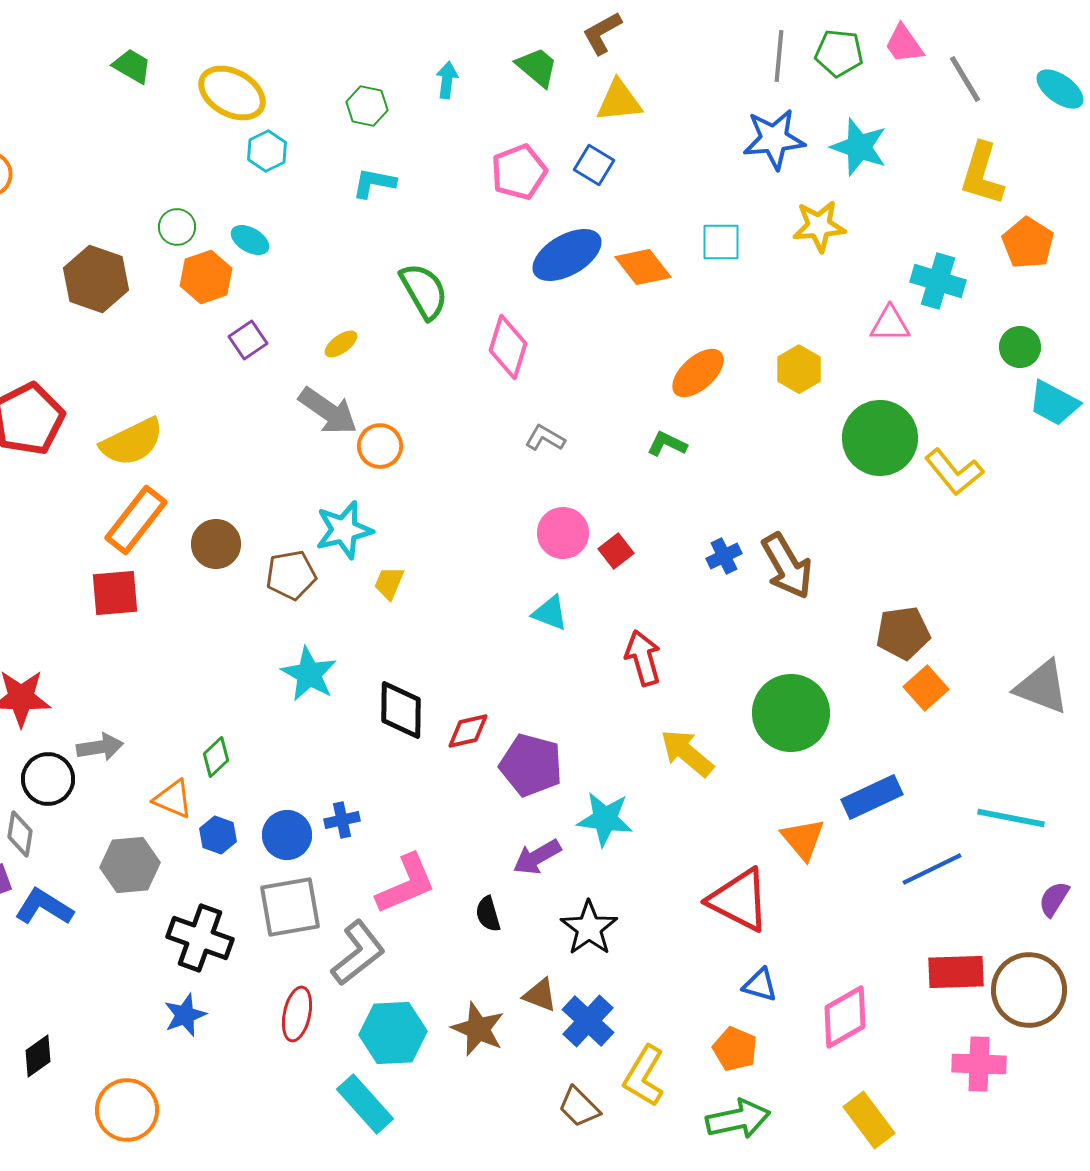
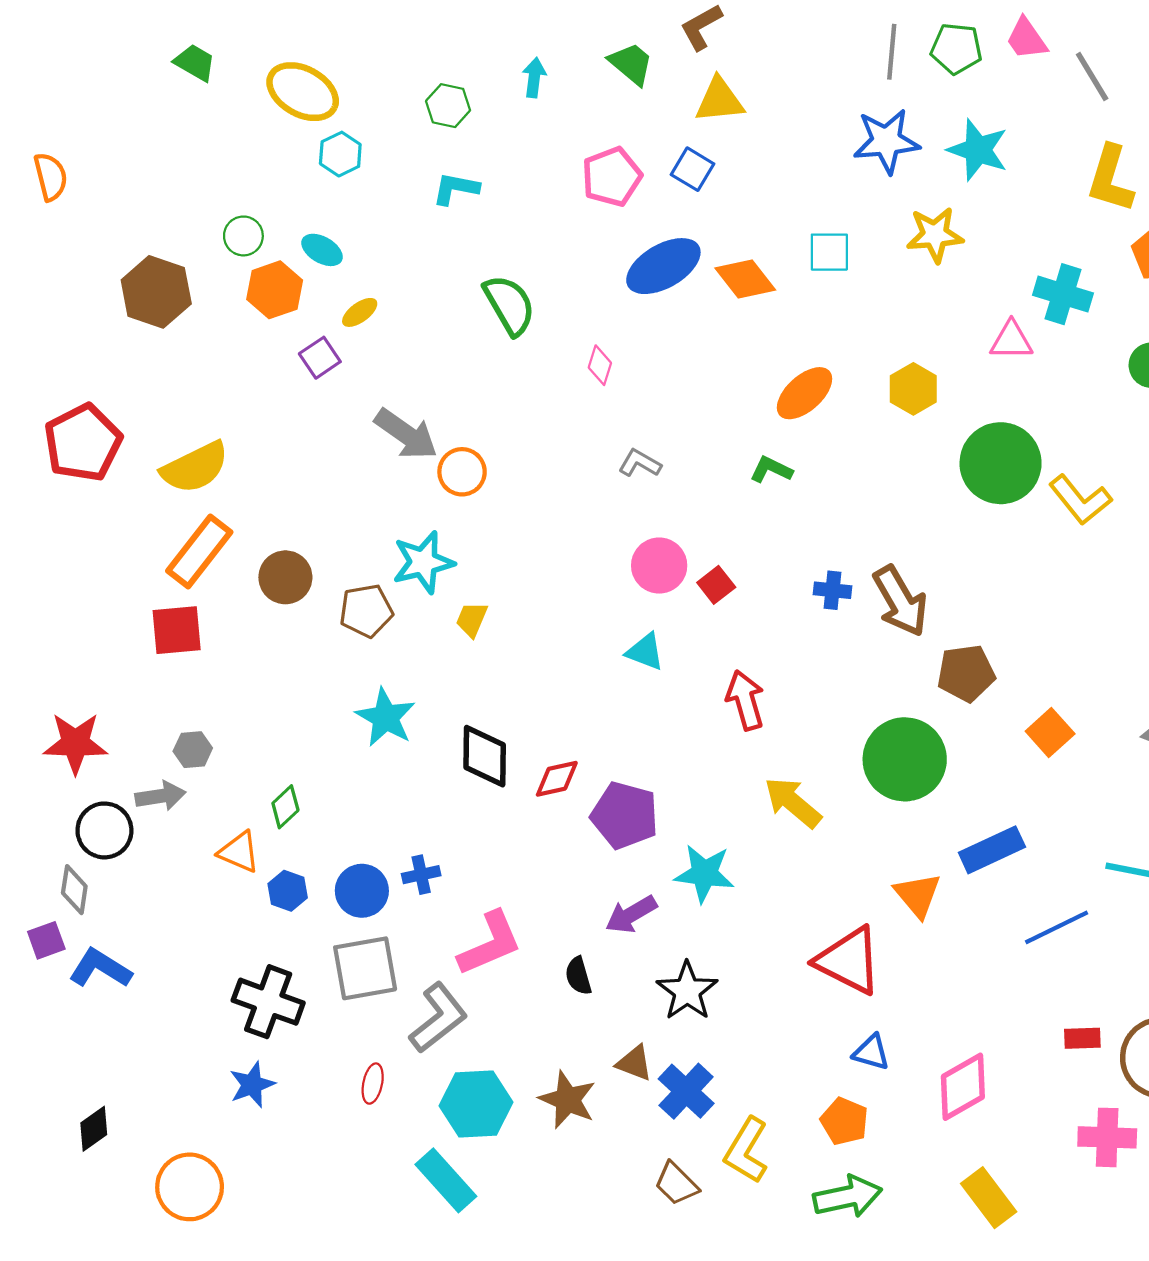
yellow ellipse: (341, 344) -> (360, 312), moved
pink diamond: (508, 347) -> (600, 365), size x0.6
blue cross: (724, 556) -> (833, 590), turned 32
brown pentagon: (903, 633) -> (966, 673), moved
gray hexagon: (130, 865) -> (193, 750), moved, size x0.6
red rectangle: (956, 972) -> (1082, 1038), size x0.6
red ellipse: (297, 1014) -> (373, 1084), size x0.7

